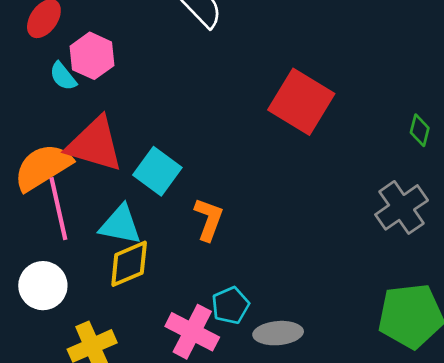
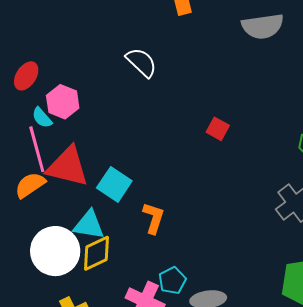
red square: (301, 102) -> (218, 129), size x0.5
orange semicircle: (43, 167) -> (30, 185), size x0.7
pink line: (58, 209) -> (37, 149), moved
white circle: (43, 286) -> (55, 251), moved, size x1.4

